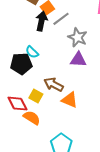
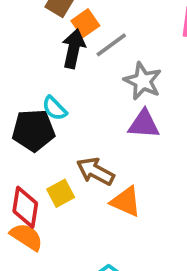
yellow square: (36, 96) -> (61, 193), turned 32
red diamond: (18, 104) -> (25, 207), turned 35
orange semicircle: (32, 118) -> (27, 237), moved

